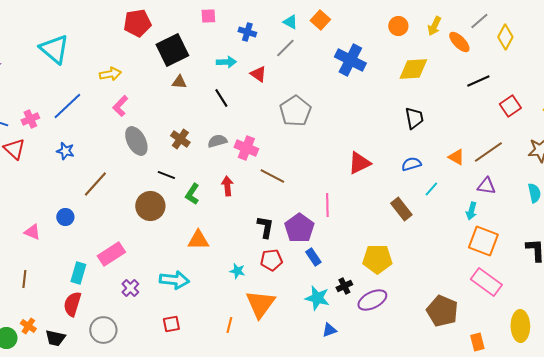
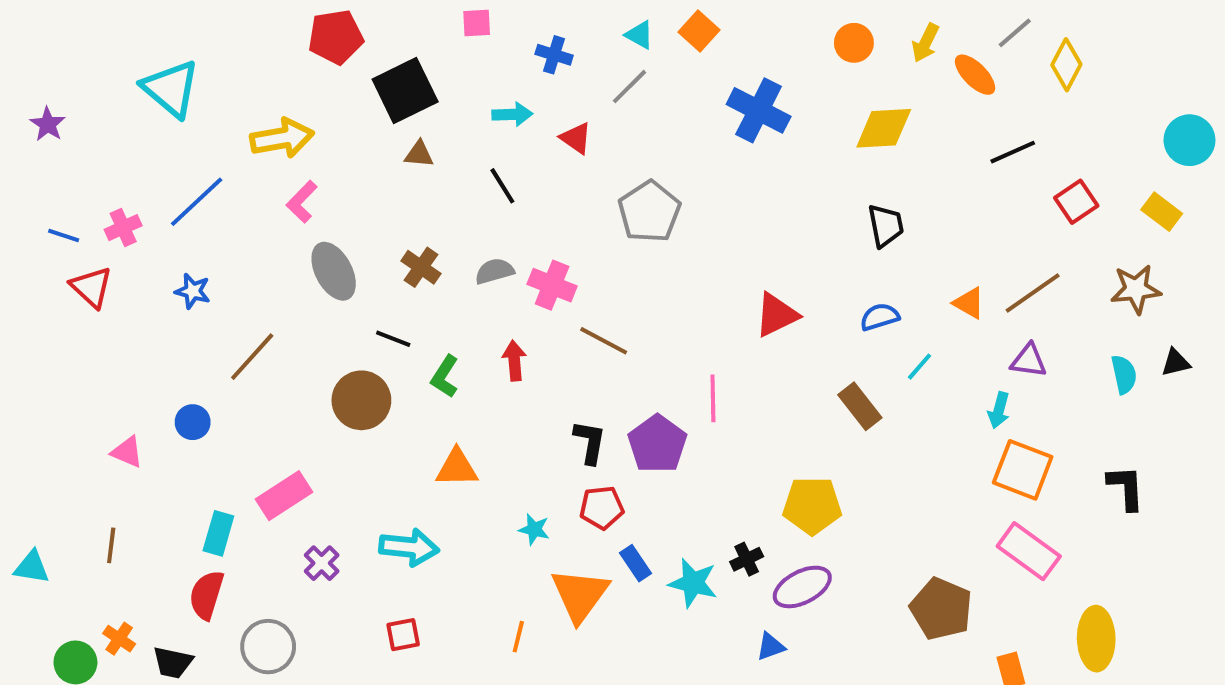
yellow arrow: (110, 74) -> (282, 138), size x1.4
blue rectangle: (313, 257) -> (635, 563), moved
blue triangle: (329, 330) -> (770, 647), moved

